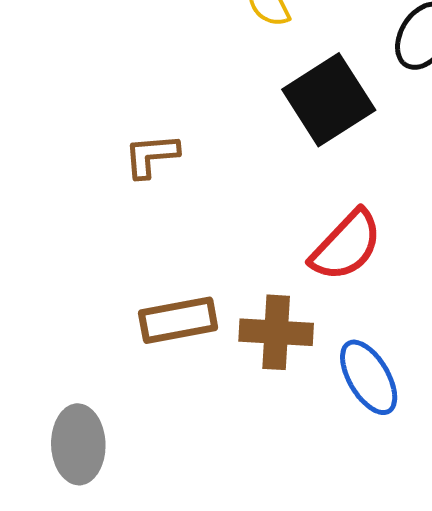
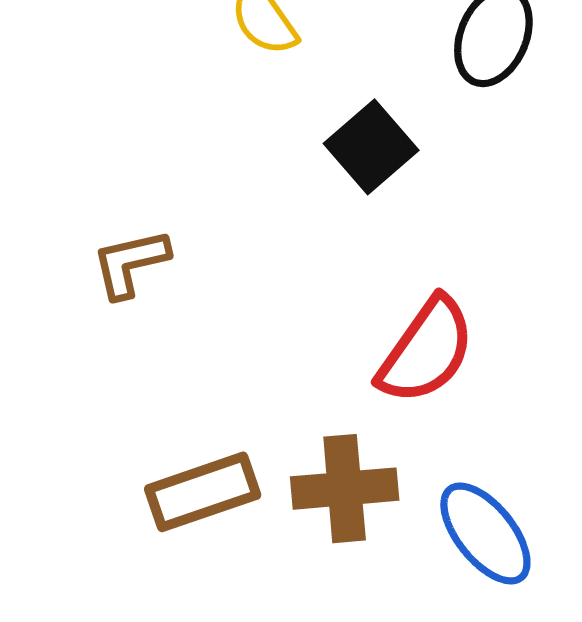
black square: (329, 100) -> (371, 147), size x0.7

